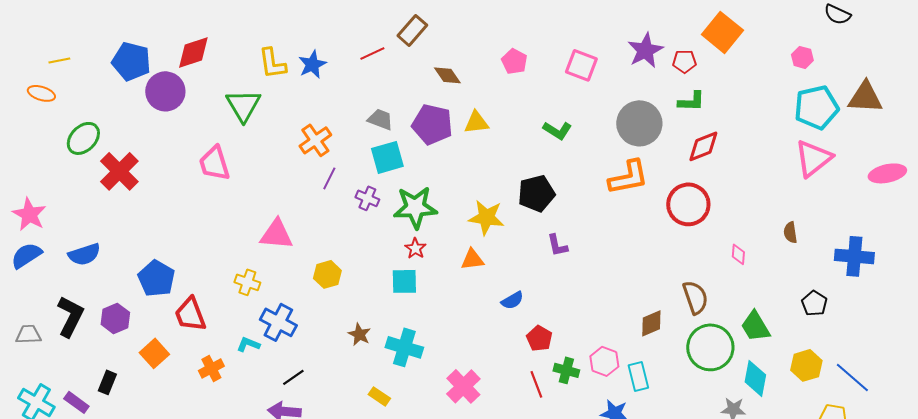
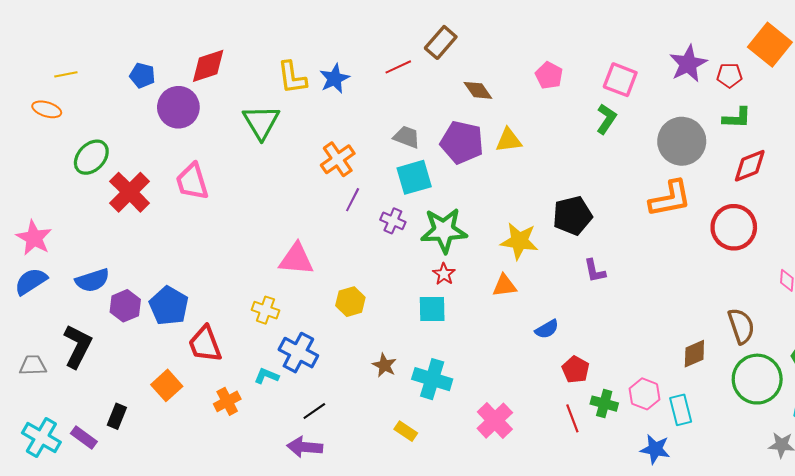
blue pentagon: (131, 61) -> (142, 75), size x0.6
green L-shape: (557, 130) -> (606, 119), moved, turned -88
pink trapezoid: (214, 163) -> (192, 182), moved
purple hexagon: (115, 318) -> (125, 306), moved

